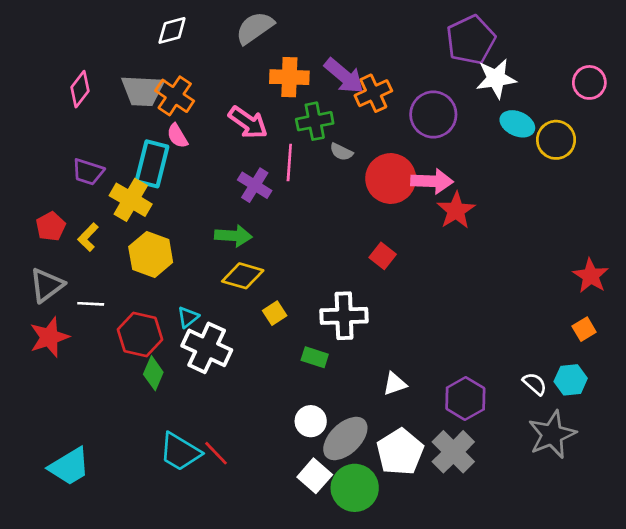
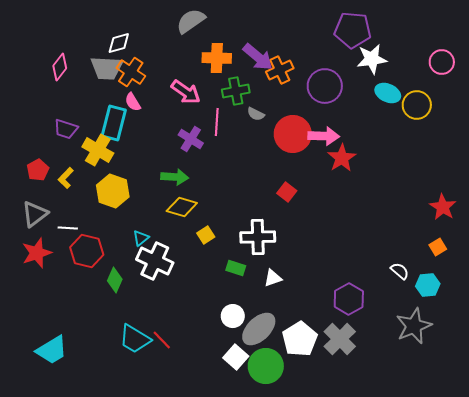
white diamond: (172, 30) -> (119, 43), moved
purple pentagon: (471, 40) -> (353, 30), turned 30
red hexagon: (140, 335) -> (87, 251), moved
white triangle: (395, 384) -> (273, 278), moved
white semicircle: (535, 384) -> (400, 271), moved

